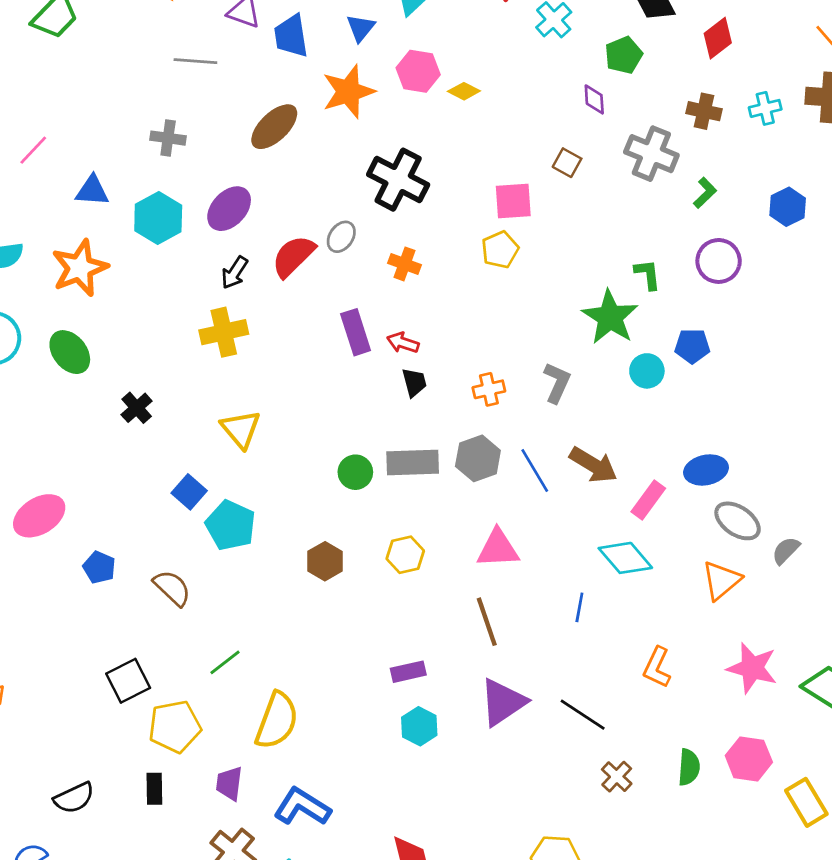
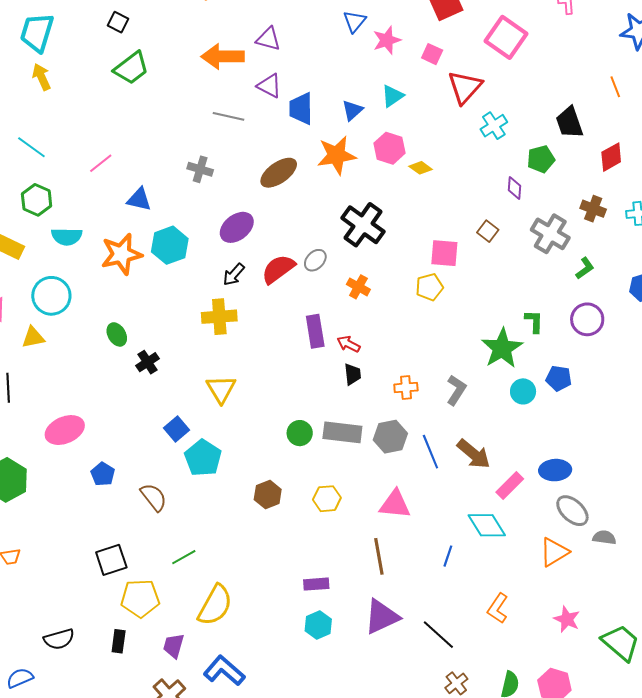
cyan hexagon: (158, 218) -> (170, 245), moved
green ellipse: (70, 352) -> (117, 334), moved, size x0.7
gray semicircle: (786, 550) -> (604, 537), turned 45
pink star: (752, 668) -> (567, 619), size x0.7

